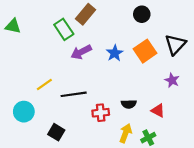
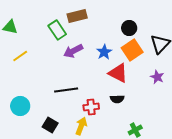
brown rectangle: (85, 14) -> (77, 16), turned 36
black circle: (142, 14) -> (129, 28), moved
yellow line: (44, 85) -> (20, 56), moved
red triangle: (158, 111) -> (118, 73), moved, size x1.5
yellow arrow: (126, 133) -> (81, 126), moved

